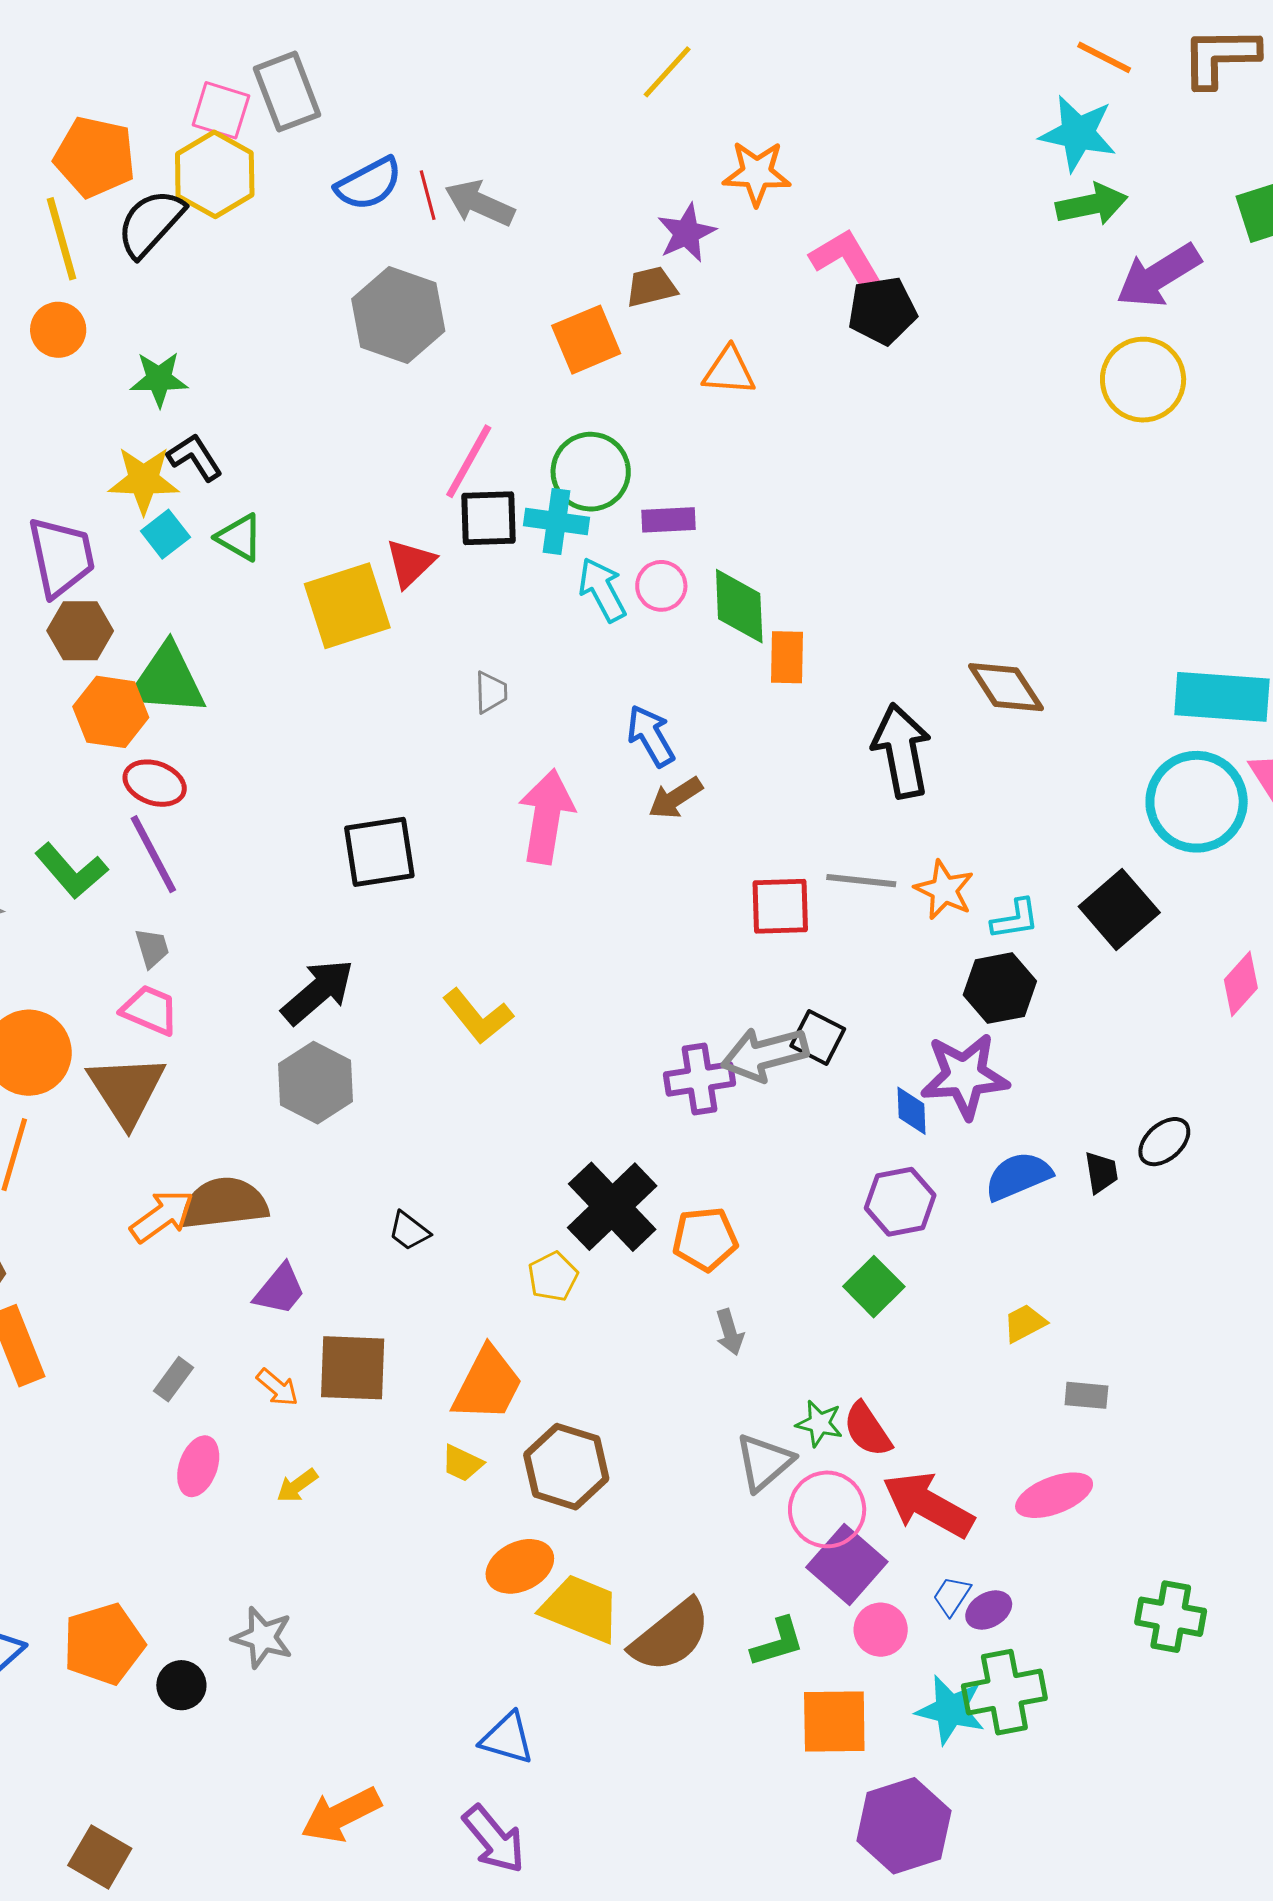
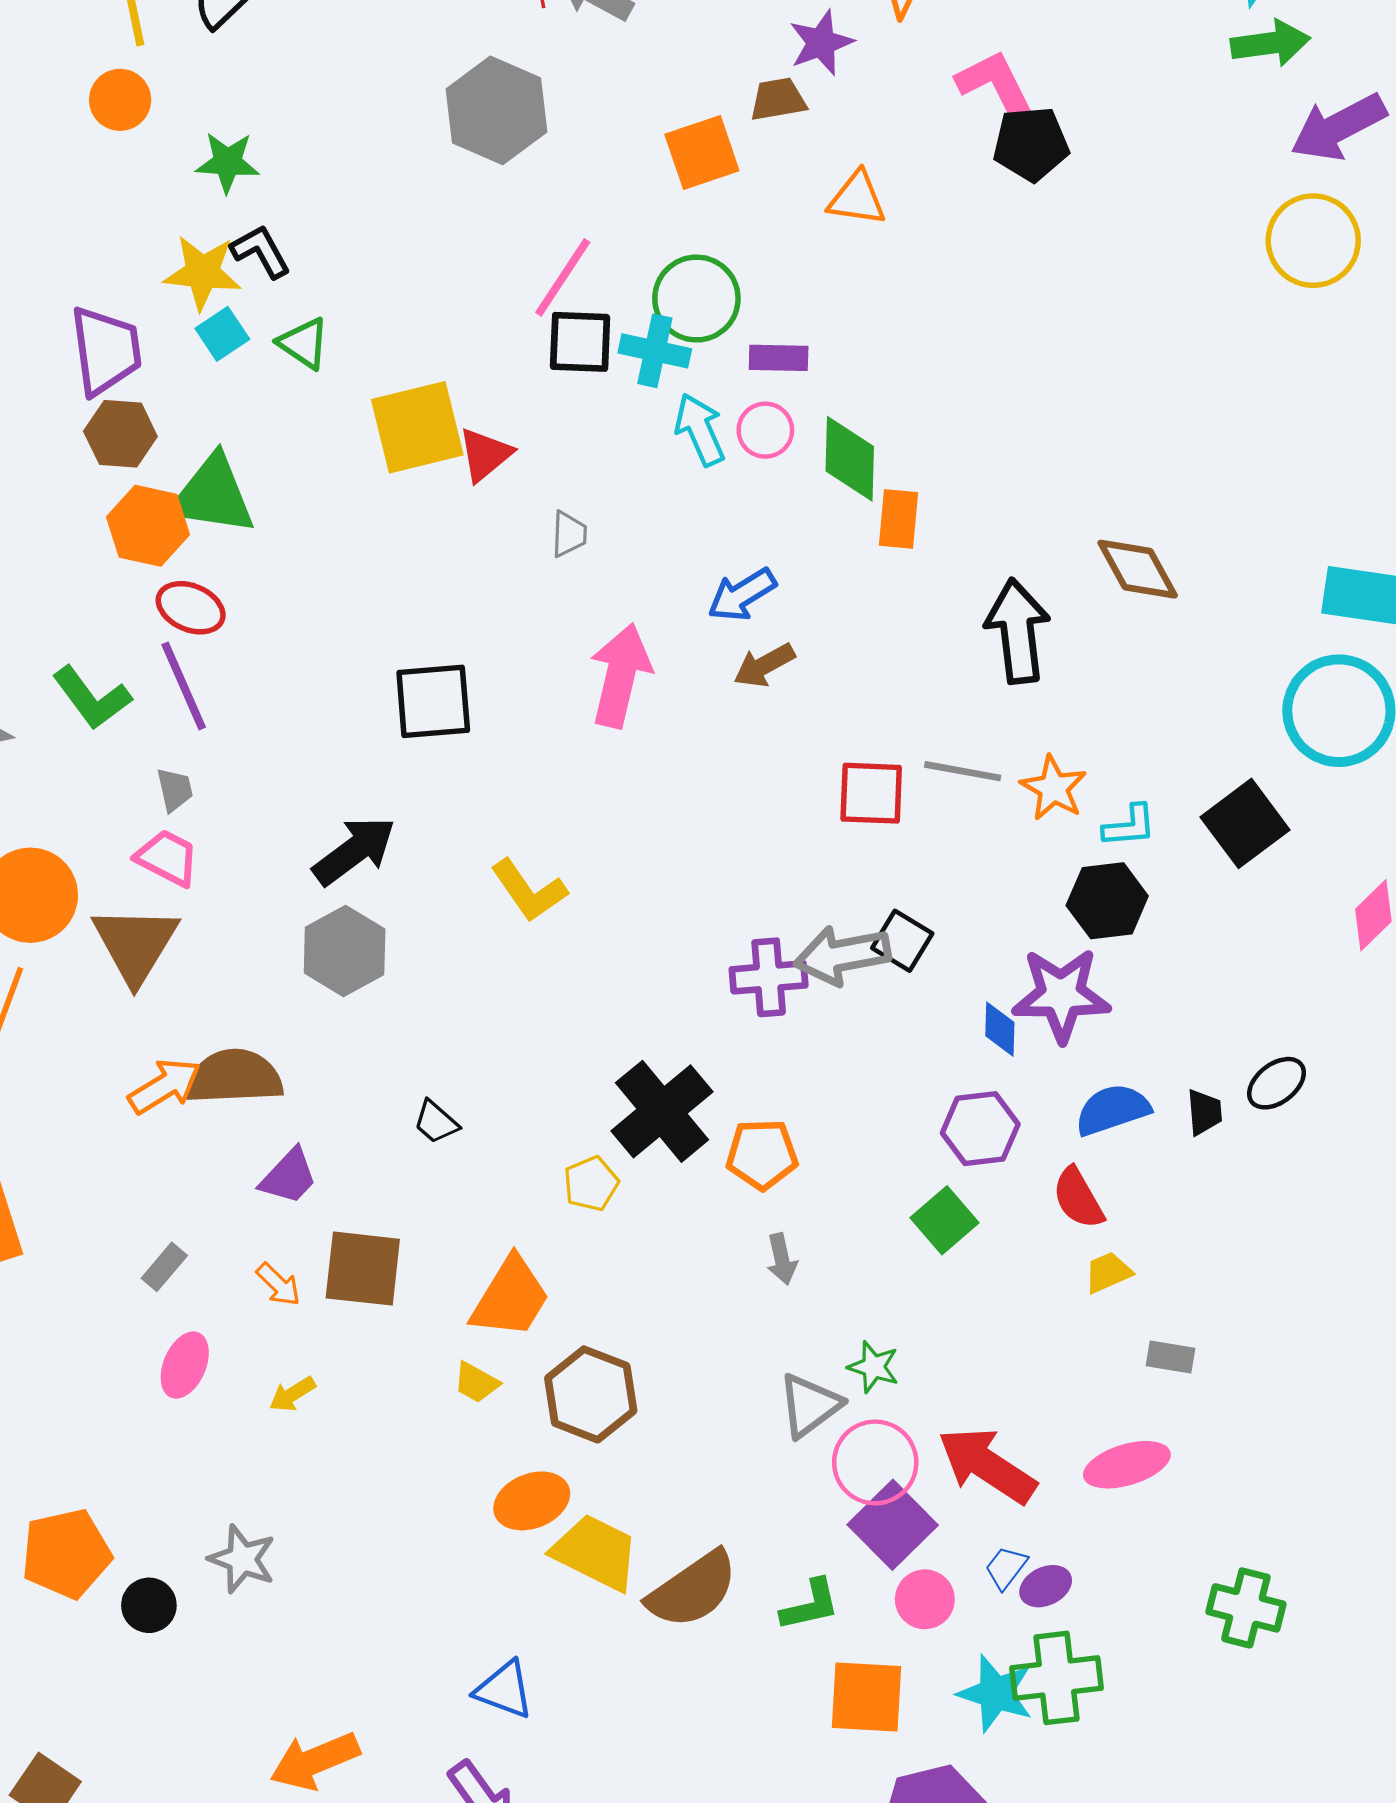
red triangle: (410, 563) -> (485, 455), moved
blue arrow: (651, 736) -> (742, 595), turned -96
red semicircle: (867, 1430) -> (1078, 1198), moved

